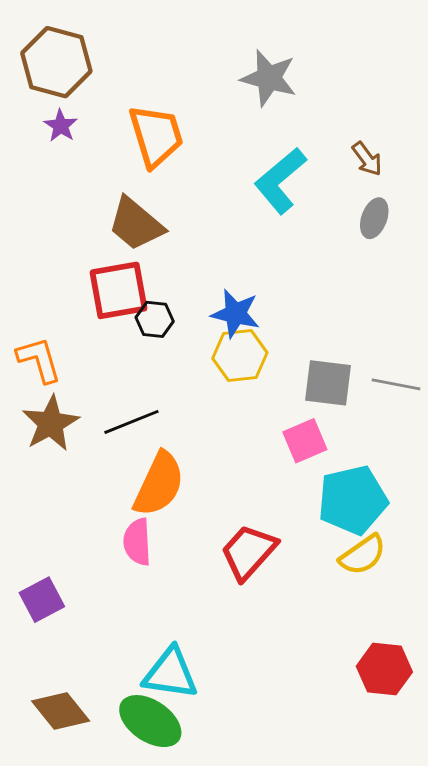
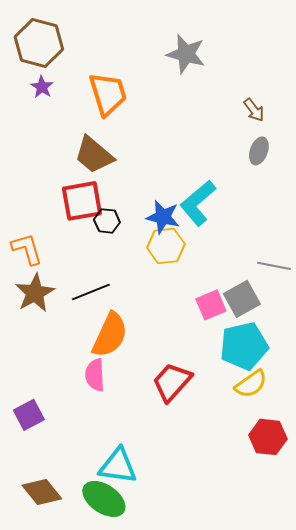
cyan L-shape: (280, 181) -> (198, 203), moved
gray square: (328, 383) -> (242, 299), moved, turned -36
red hexagon: (384, 669) -> (268, 437), moved

